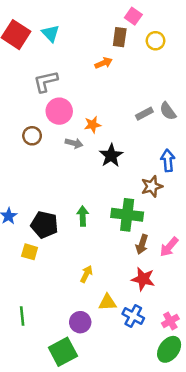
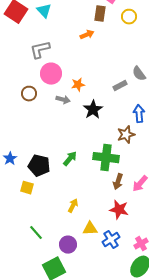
gray rectangle: (144, 114) -> (120, 86), moved
green arrow: (83, 216) -> (70, 159), turned 42
green line: (22, 316) -> (36, 233), moved, turned -35
blue cross: (133, 316) -> (111, 240), turned 30

